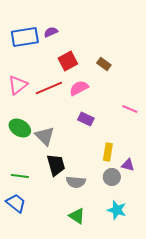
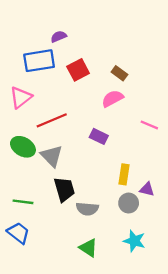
blue rectangle: (25, 37) -> (39, 61), moved
red line: (49, 88) -> (52, 120), moved
pink semicircle: (79, 88) -> (113, 99), moved

